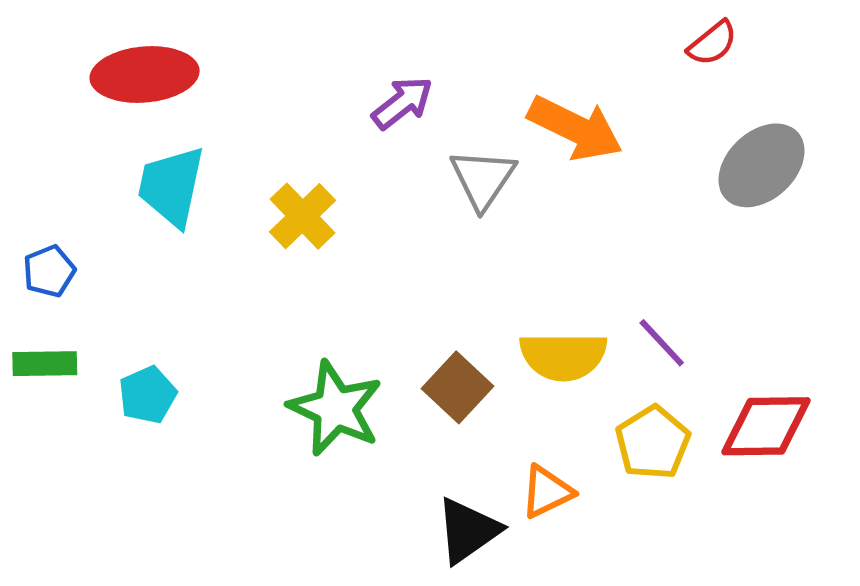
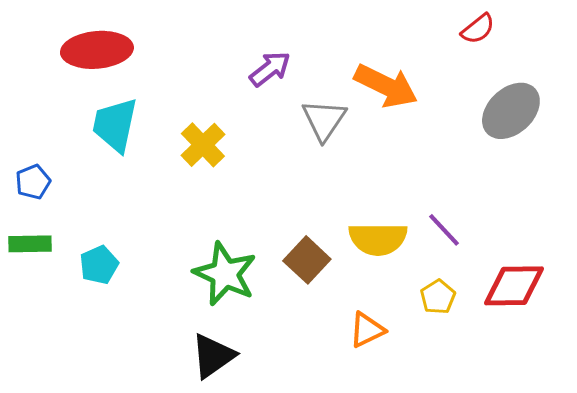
yellow pentagon: (653, 443) -> (438, 297), size x0.7
black triangle: (468, 531) -> (213, 356), moved

